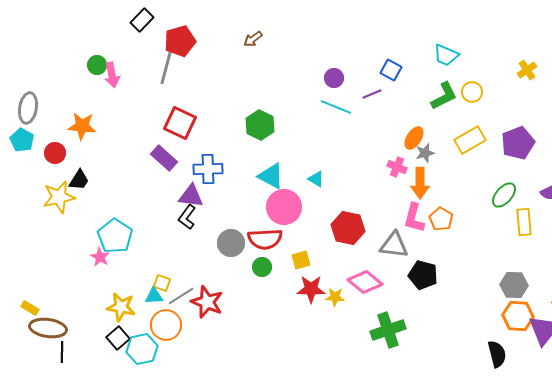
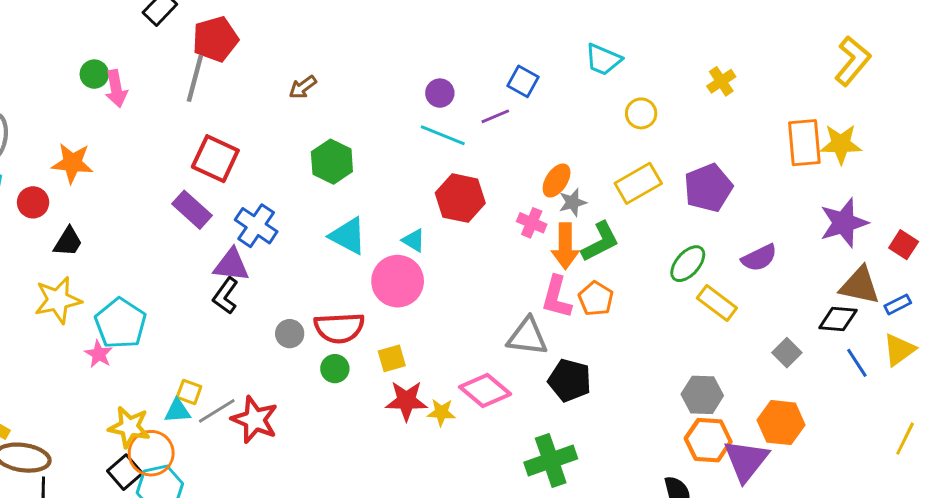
brown arrow: (253, 39) -> (303, 87), moved
green L-shape: (444, 96) -> (600, 242), moved
blue cross: (208, 169) -> (256, 226), turned 36
yellow star: (59, 197) -> (58, 300), moved
pink circle: (284, 207) -> (398, 281), moved
yellow rectangle: (524, 222) -> (717, 303), turned -48
red hexagon: (348, 228) -> (460, 198), moved
gray circle: (231, 243) -> (290, 334), size x0.7
orange circle: (166, 325) -> (151, 453), moved
green cross: (388, 330) -> (551, 460), moved

